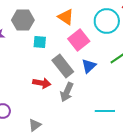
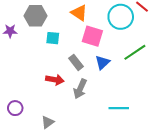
pink square: (79, 40) -> (92, 36), turned -35
gray rectangle: (63, 66) -> (76, 62), size x0.7

